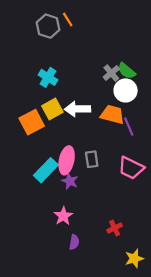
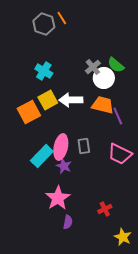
gray cross: (111, 73) -> (93, 67), moved
white circle: (126, 90) -> (104, 78), moved
pink star: (63, 216) -> (58, 198), size x1.4
yellow star: (134, 259) -> (123, 237), turned -30

